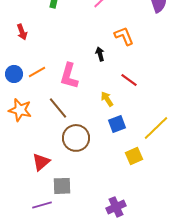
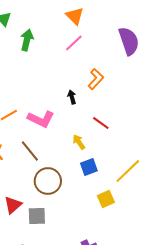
orange L-shape: (124, 36) -> (96, 79), turned 65
pink L-shape: (69, 76) -> (41, 119), turned -80
gray square: (62, 186) -> (37, 216), moved

